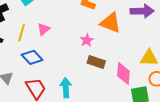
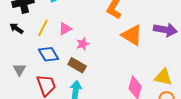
pink star: (87, 40) -> (83, 44), moved
brown rectangle: (96, 62) -> (77, 65), moved

